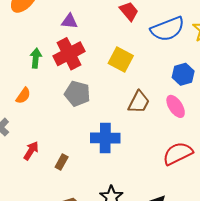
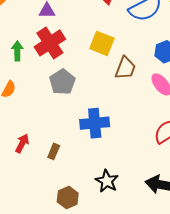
gray pentagon: (77, 94) -> (62, 82), turned 30
brown trapezoid: (139, 102) -> (125, 68), moved

